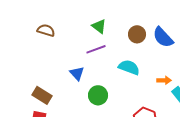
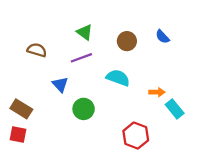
brown semicircle: (46, 30) -> (37, 50), moved
blue semicircle: (163, 37) -> (162, 37), moved, size x0.6

